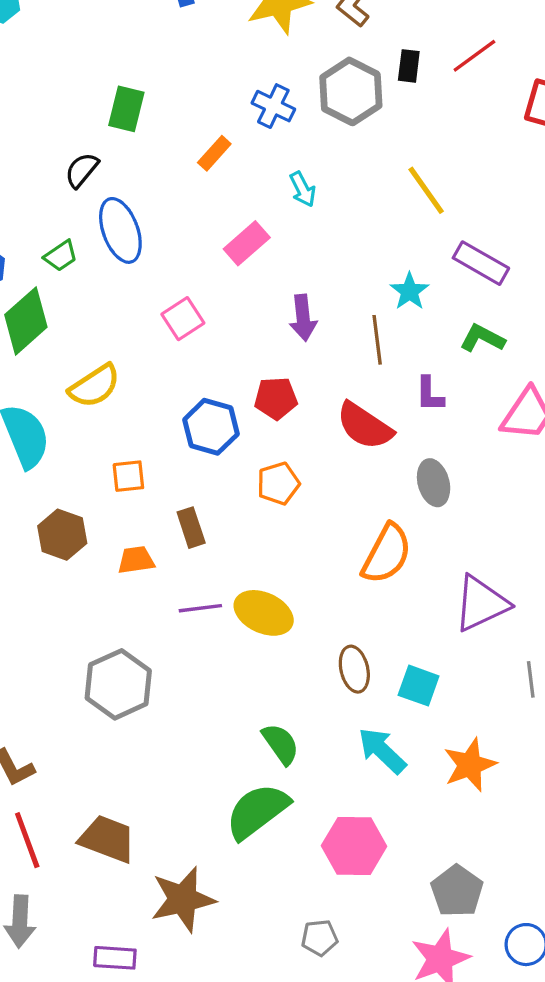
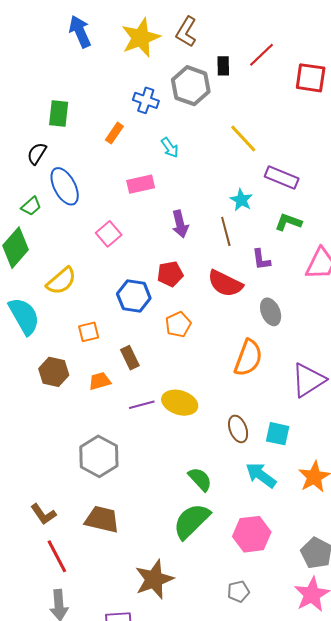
pink rectangle: (247, 243) -> (141, 184), turned 36
brown trapezoid: (107, 839) -> (102, 519), moved

